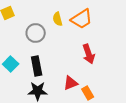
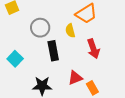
yellow semicircle: (58, 19) -> (70, 31), moved
black rectangle: (37, 66) -> (53, 51), moved

